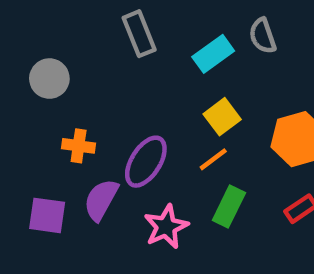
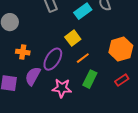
yellow square: (222, 117) -> (73, 38), moved
pink star: (166, 227) -> (62, 88), turned 30

